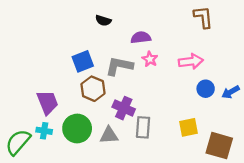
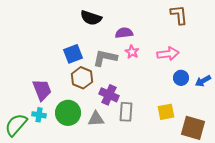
black semicircle: (103, 20) -> (91, 18), size x1.5

